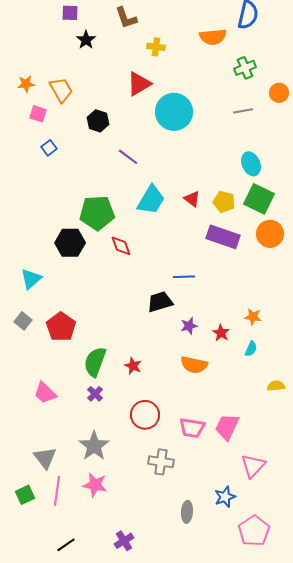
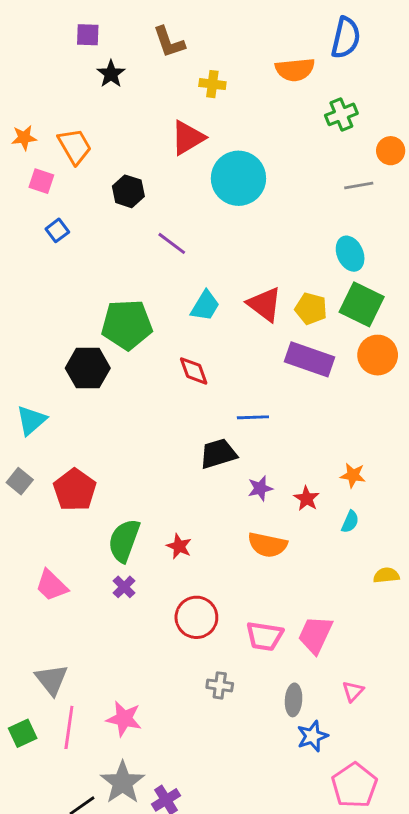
gray line: (243, 111) -> (359, 185), moved
red triangle: (192, 199) -> (265, 304), size x1.5
cyan trapezoid: (151, 200) -> (205, 306), size x0.7
red diamond: (121, 246) -> (194, 371), moved
gray star: (94, 446) -> (123, 783), moved
gray cross: (161, 462) -> (220, 685), size x0.7
pink triangle: (253, 466) -> (353, 691), size x0.6
gray ellipse: (187, 512) -> (294, 700), moved

